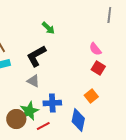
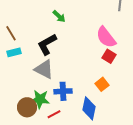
pink semicircle: (95, 49) -> (106, 37), size x1.6
gray triangle: (33, 81) -> (44, 69), size x1.5
green star: (29, 111) -> (40, 99), turned 30

